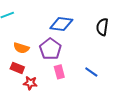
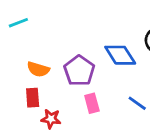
blue diamond: (61, 24) -> (120, 55), moved, turned 50
red rectangle: (17, 68) -> (33, 98), turned 64

